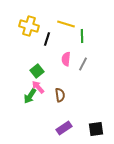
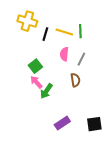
yellow line: (66, 24) -> (64, 32), moved
brown semicircle: (60, 95) -> (75, 80), moved
green arrow: (30, 96) -> (46, 91), moved

